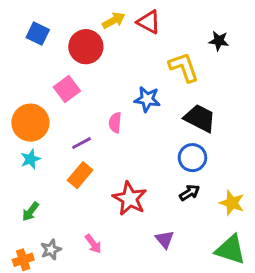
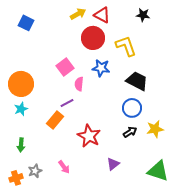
black star: (219, 41) -> (143, 15), moved
red circle: (86, 47) -> (93, 38), moved
pink square: (67, 89) -> (65, 67), moved
purple line: (82, 143) -> (67, 103), moved
yellow star: (232, 203) -> (155, 129), moved, turned -30
green arrow: (30, 212) -> (21, 145), turned -32
purple triangle: (165, 239) -> (113, 164), turned 32

